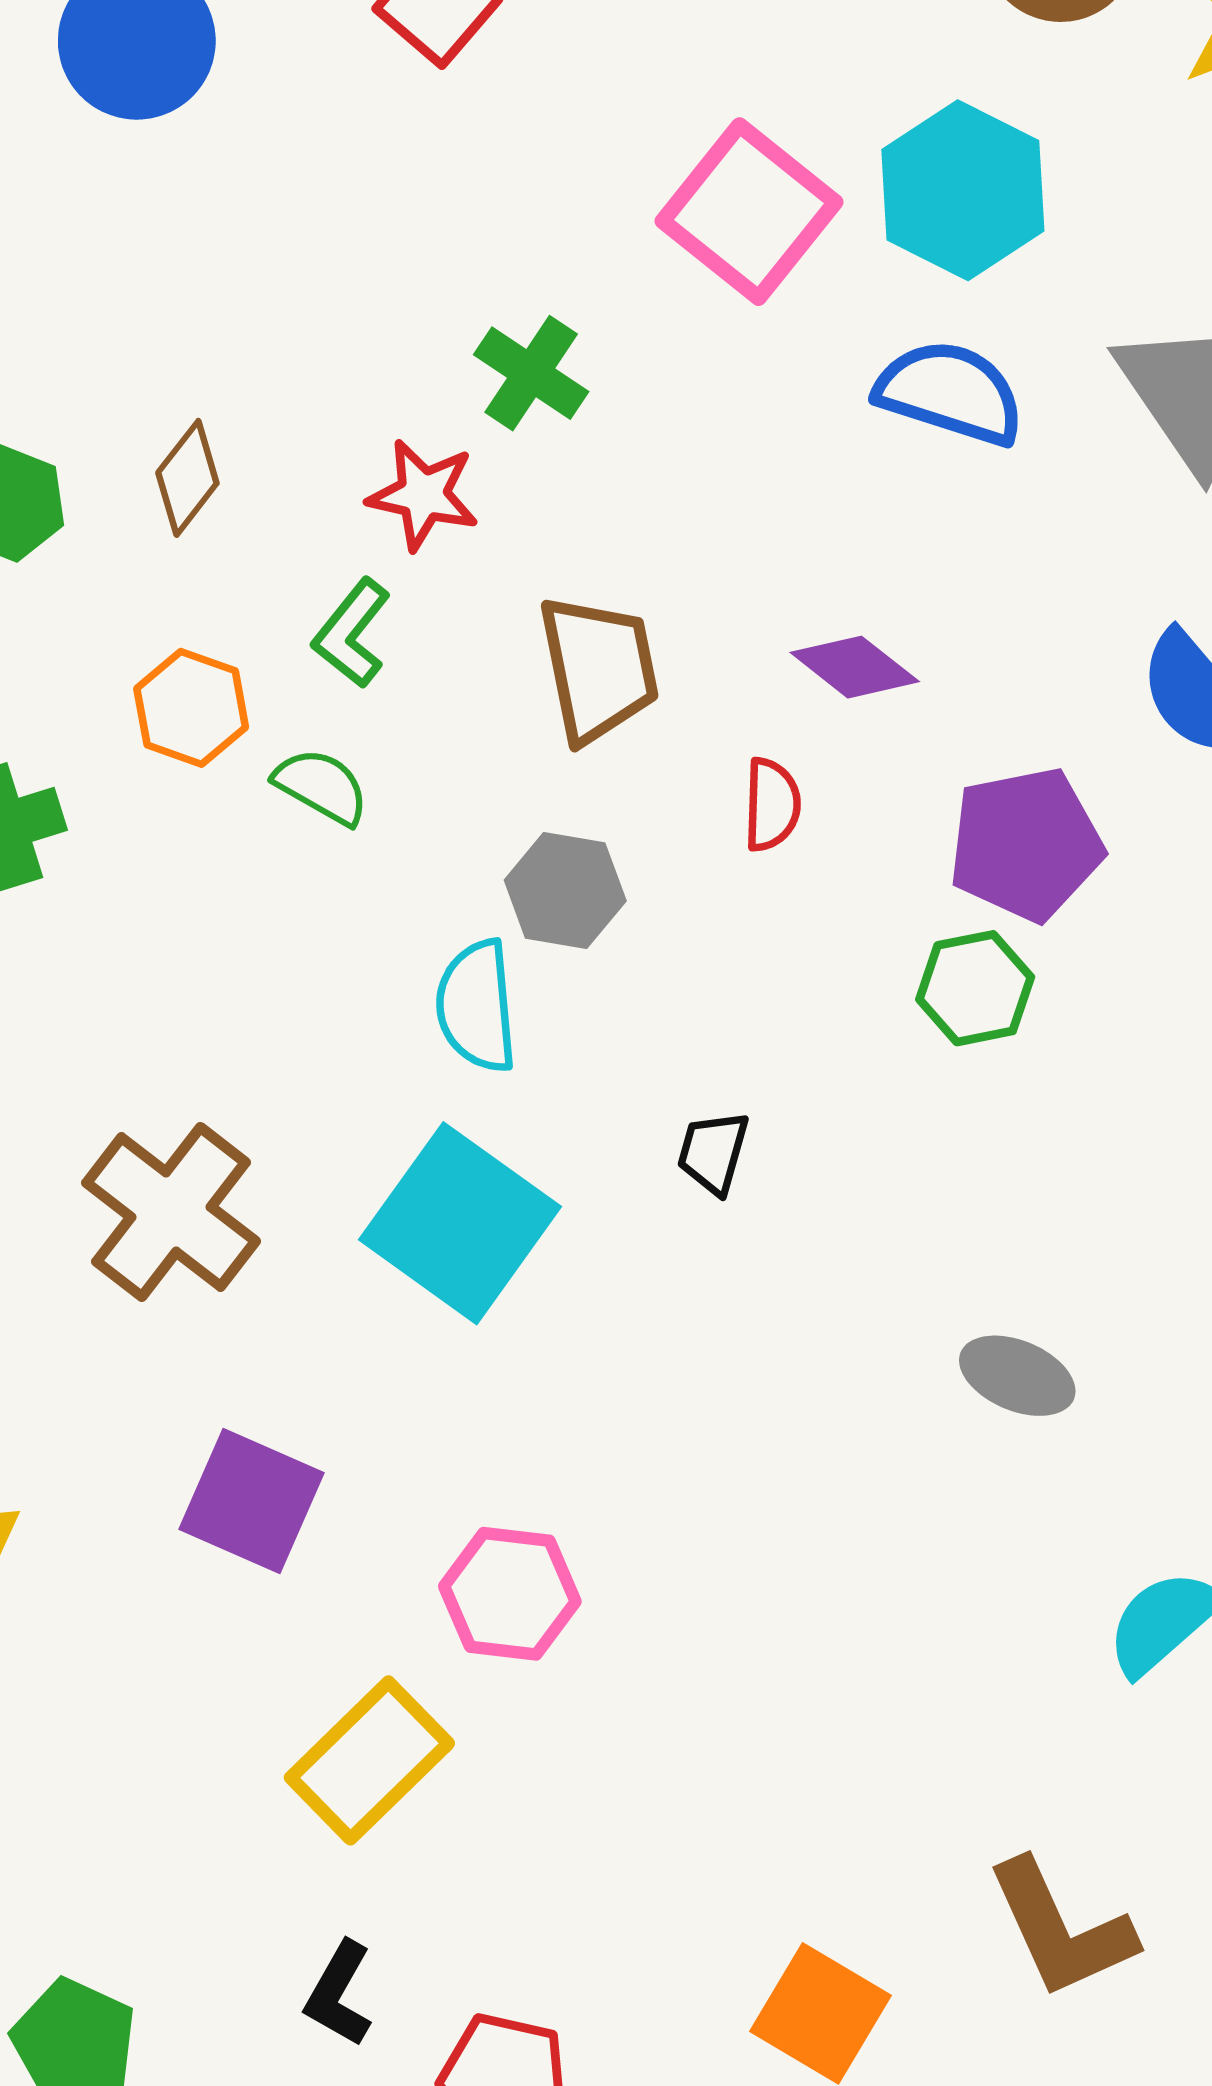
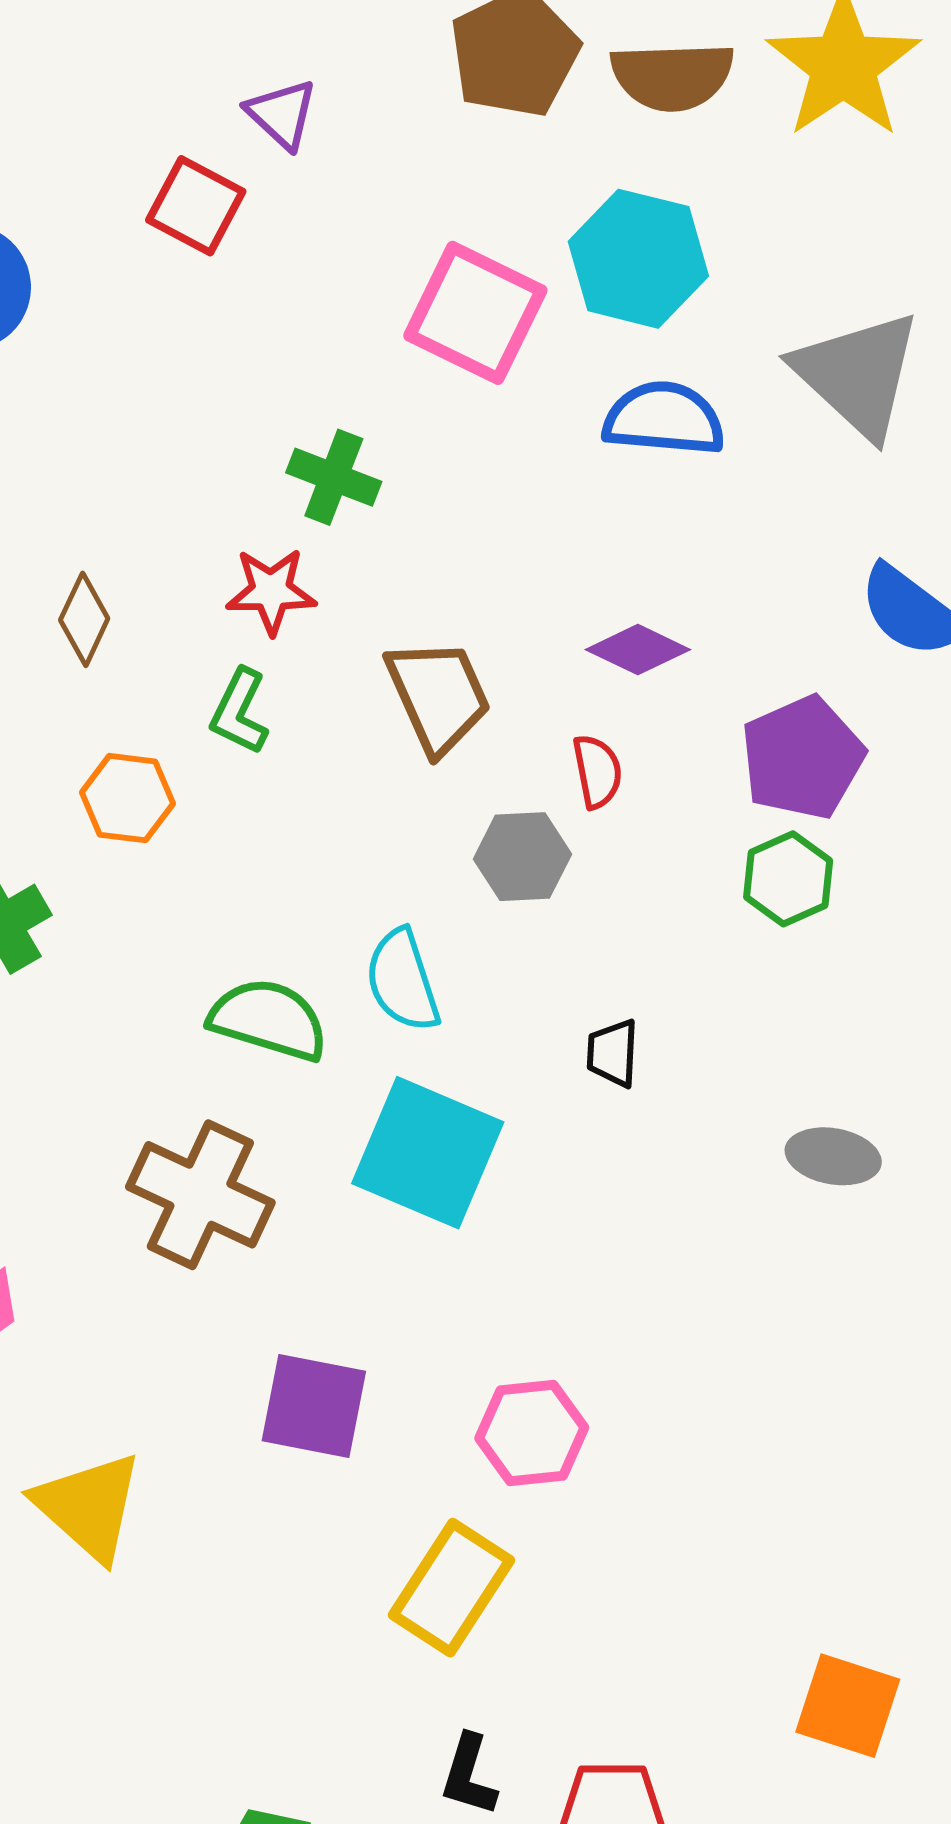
green semicircle: (321, 786) -> (269, 1020), moved, size x1.5
gray hexagon: (565, 890) -> (522, 857), moved
gray ellipse: (1017, 1376) -> (833, 1156), moved

